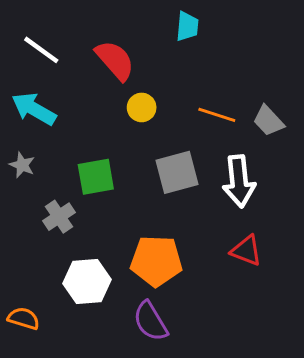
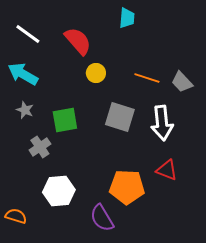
gray star: (22, 165) -> (25, 110), moved
gray square: (177, 172) -> (120, 117), turned 32
orange pentagon: (156, 261) -> (127, 187), moved

